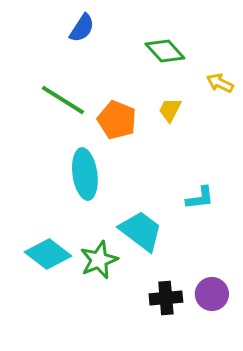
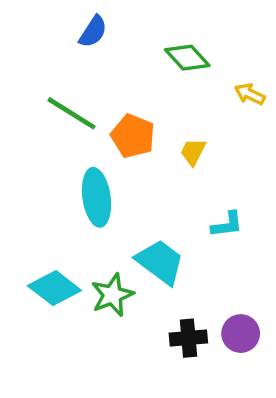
yellow trapezoid: (170, 110) -> (193, 152), moved

